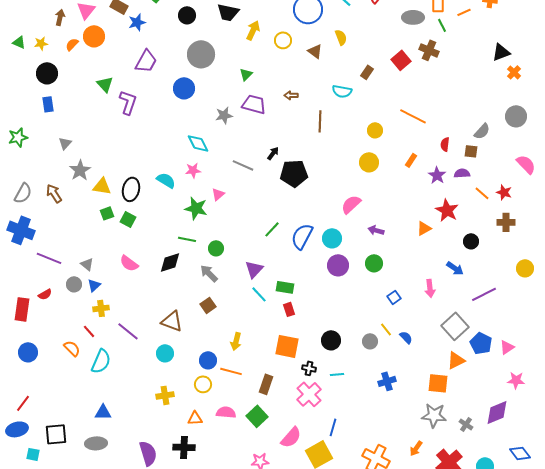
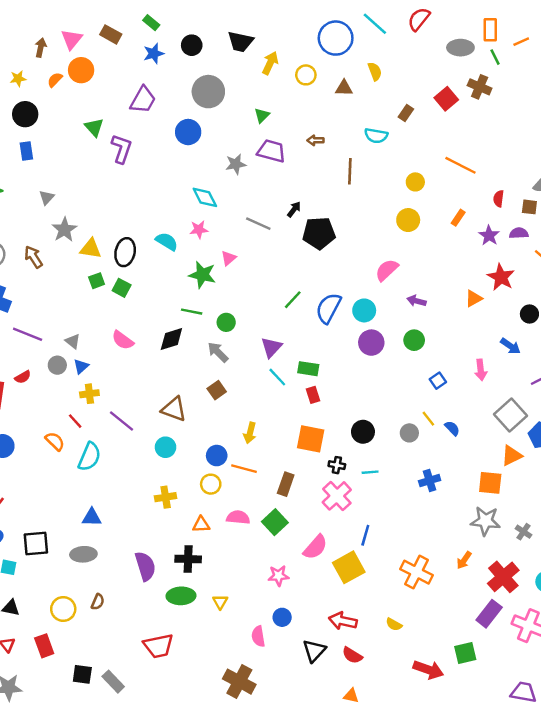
blue star: (137, 22) -> (154, 54), moved
brown triangle: (315, 51) -> (344, 88), turned -35

